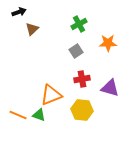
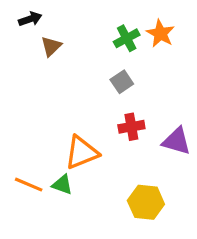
orange star: (108, 43) -> (160, 33), moved, turned 30
yellow hexagon: (82, 110) -> (146, 202), moved

